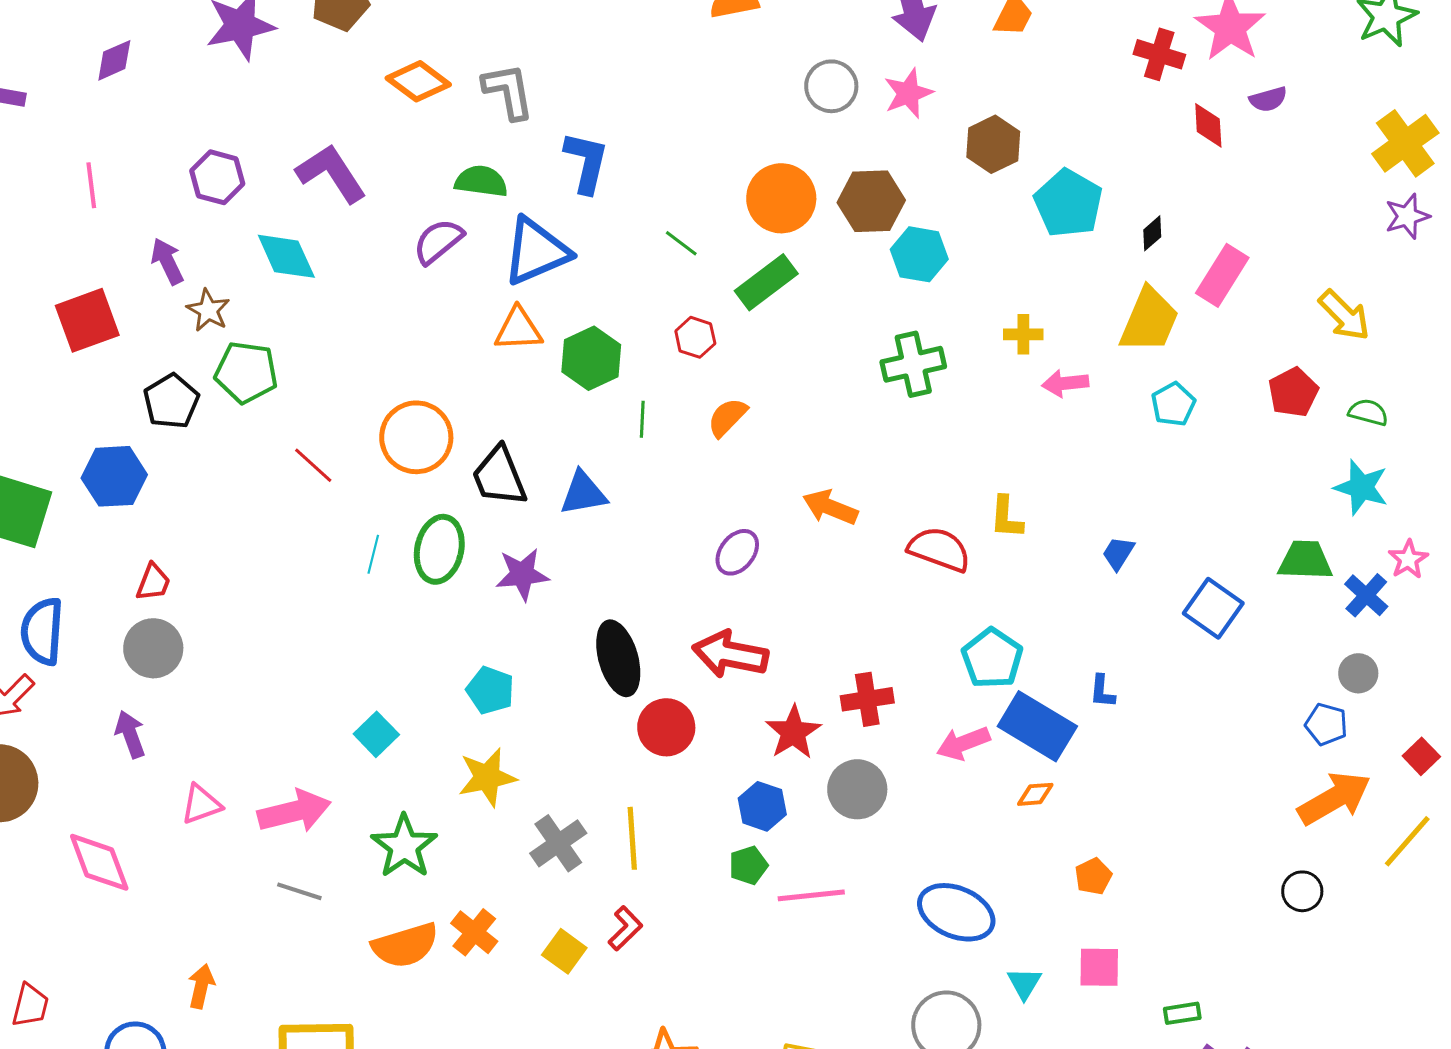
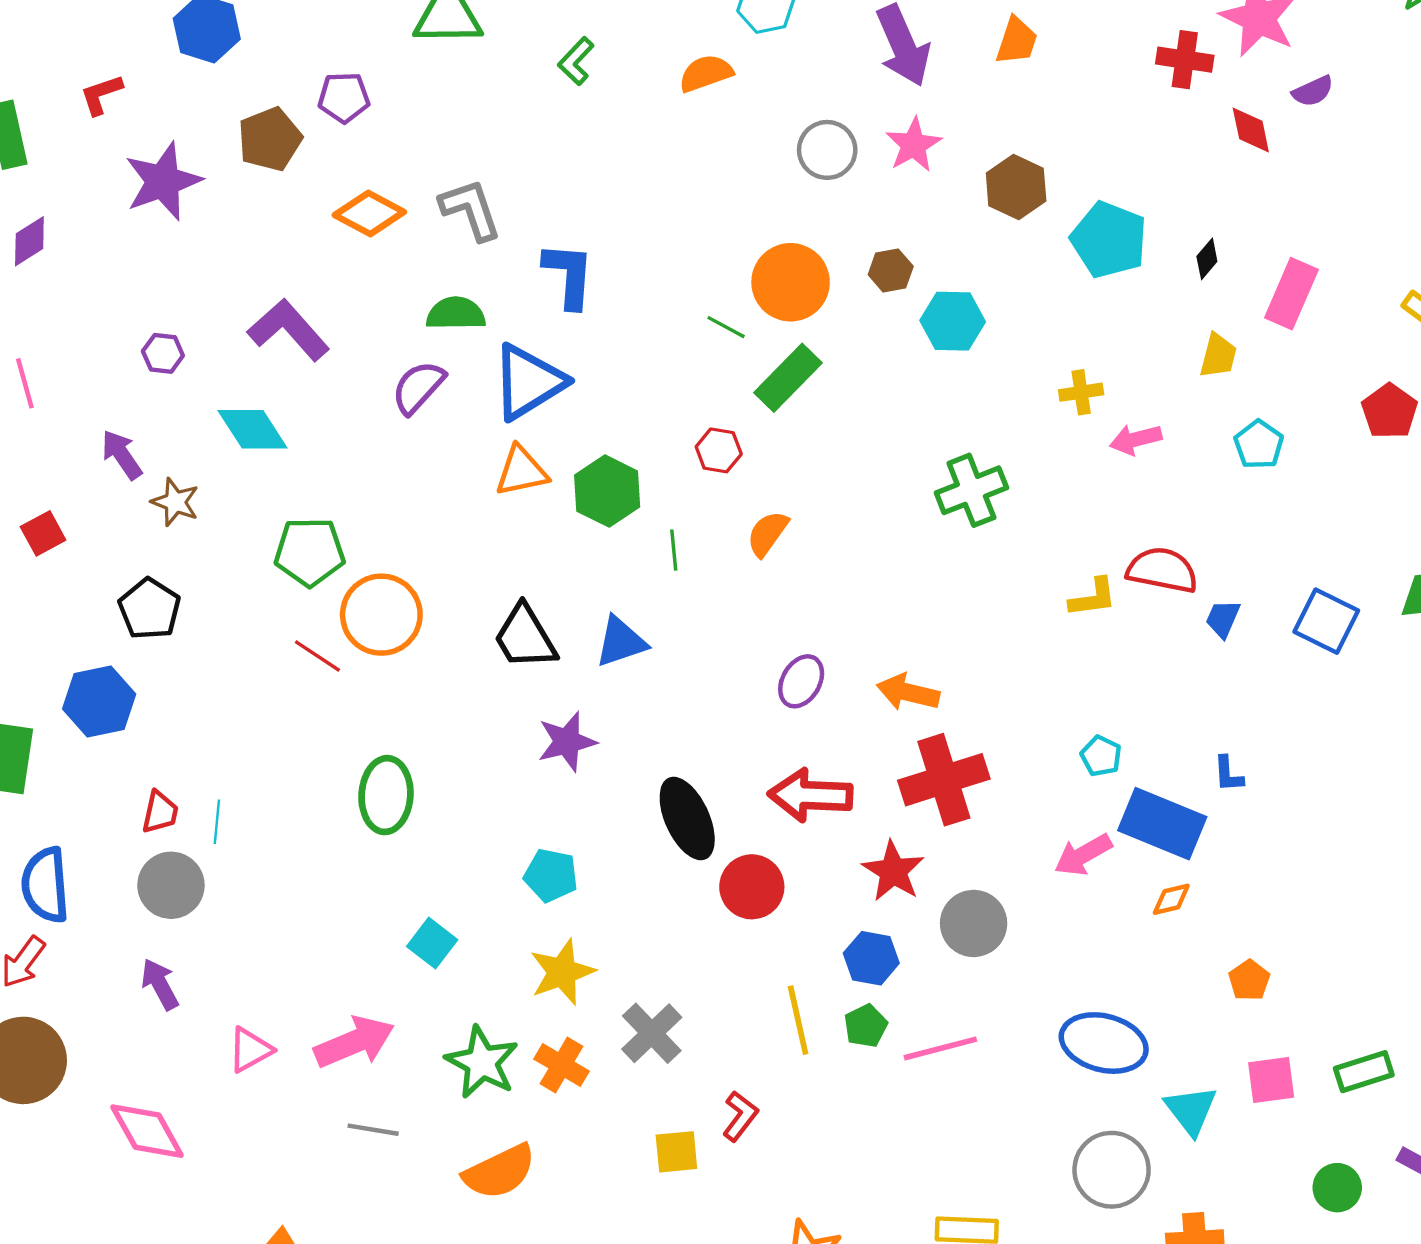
purple hexagon: (217, 177) -> (163, 353), size x0.7
brown hexagon: (871, 201) -> (891, 270), size x0.6
green line: (681, 243) -> (726, 327), moved
red square: (87, 320) -> (43, 533), size x0.6
yellow trapezoid: (1149, 320) -> (1218, 356), size x0.6
green cross: (913, 364) -> (971, 490), moved
green pentagon: (246, 372) -> (310, 552), moved
orange circle: (416, 437) -> (381, 615), moved
orange arrow: (830, 507) -> (908, 692), moved
yellow L-shape: (1006, 517) -> (1093, 598), turned -93
green ellipse: (439, 549) -> (386, 795), moved
red semicircle: (939, 549) -> (1162, 570), moved
cyan line: (373, 554) -> (217, 822), moved
blue square: (1213, 608) -> (1326, 621), moved
cyan pentagon: (992, 658) -> (1101, 756), size x0.6
red cross: (867, 699) -> (944, 780), moved, size x1.5
yellow line: (632, 838) -> (798, 1020), moved
orange cross: (474, 932) -> (561, 1065), moved
yellow square: (564, 951) -> (676, 1152), turned -33
cyan triangle: (1024, 983) -> (1191, 1110), size x1.4
green rectangle: (1182, 1013) -> (1364, 1072), moved, size x1.4

